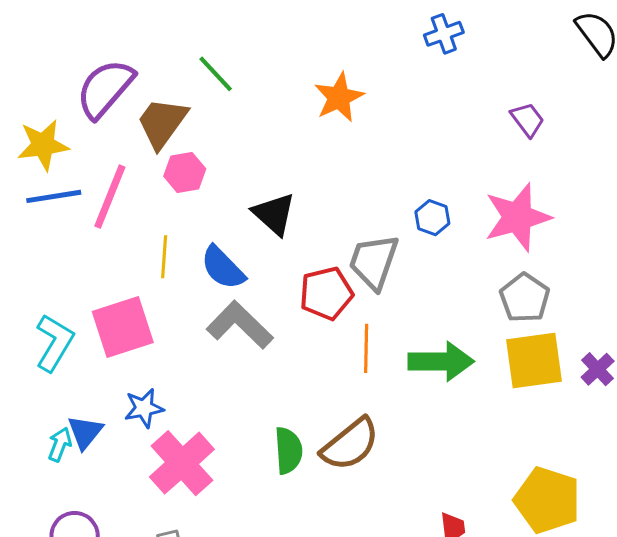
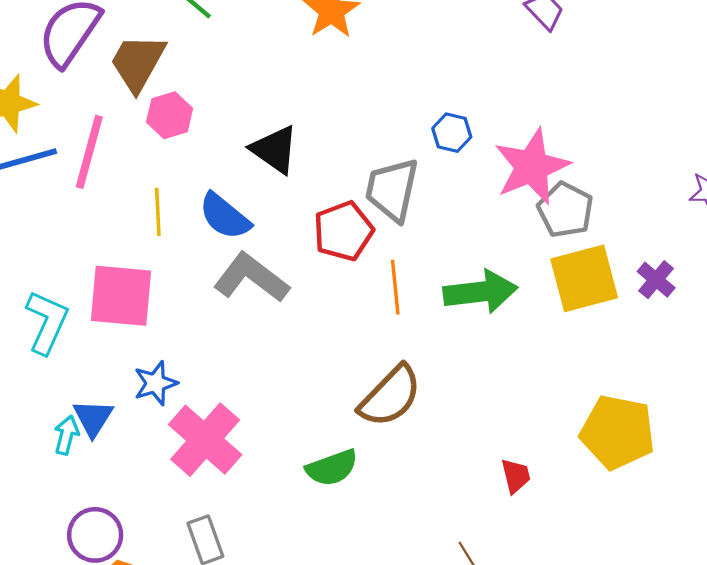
pink star: (517, 217) -> (532, 167), moved
pink square: (123, 327) -> (121, 296), turned 30
green semicircle: (288, 451) -> (332, 468), moved, turned 81

